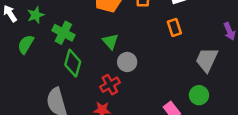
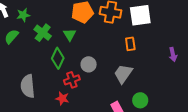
green triangle: (110, 41) -> (70, 35), moved
gray trapezoid: (207, 60) -> (123, 74), moved
green diamond: (73, 63) -> (58, 58), moved

